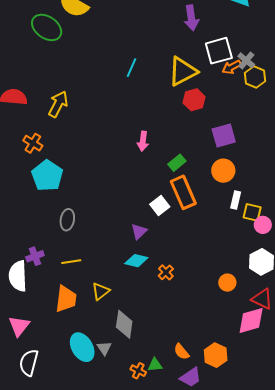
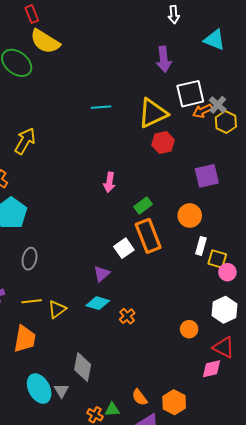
cyan line: (132, 68) -> (101, 107), turned 60
purple square: (224, 136) -> (207, 176), moved
yellow triangle: (101, 291) -> (57, 309), moved
pink diamond: (251, 320) -> (212, 369), size x0.7

